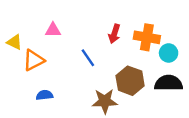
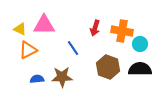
pink triangle: (53, 30) -> (44, 25), size x1.6
yellow triangle: (14, 42) -> (20, 29), moved
brown star: (105, 101) -> (62, 77), moved

